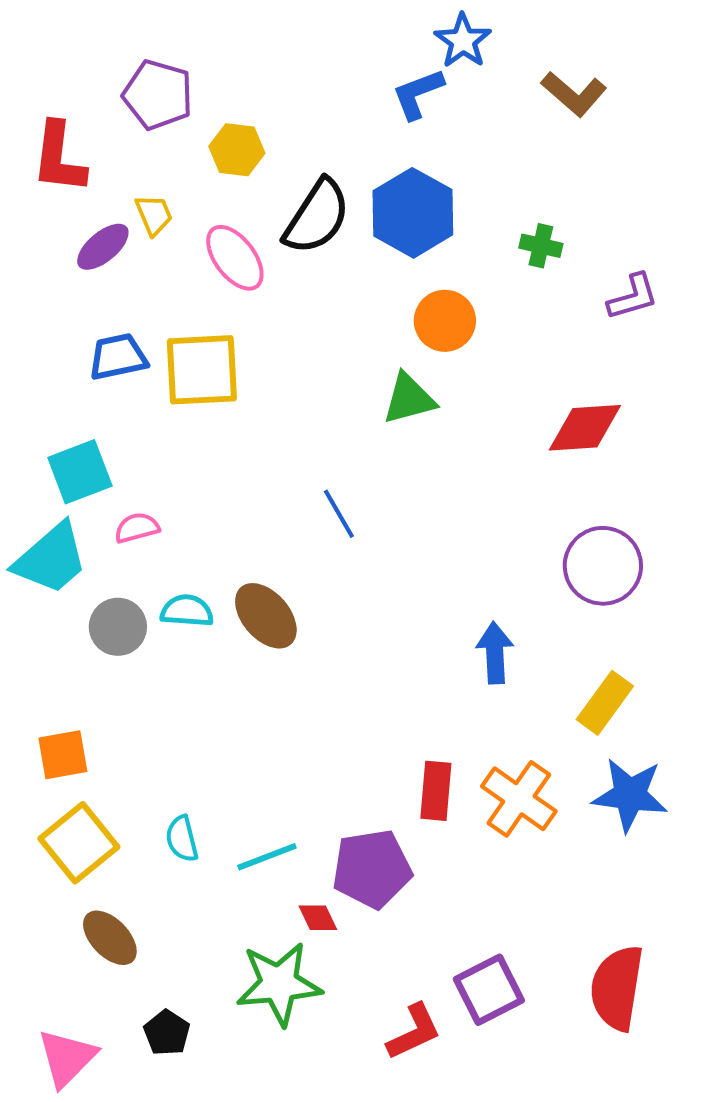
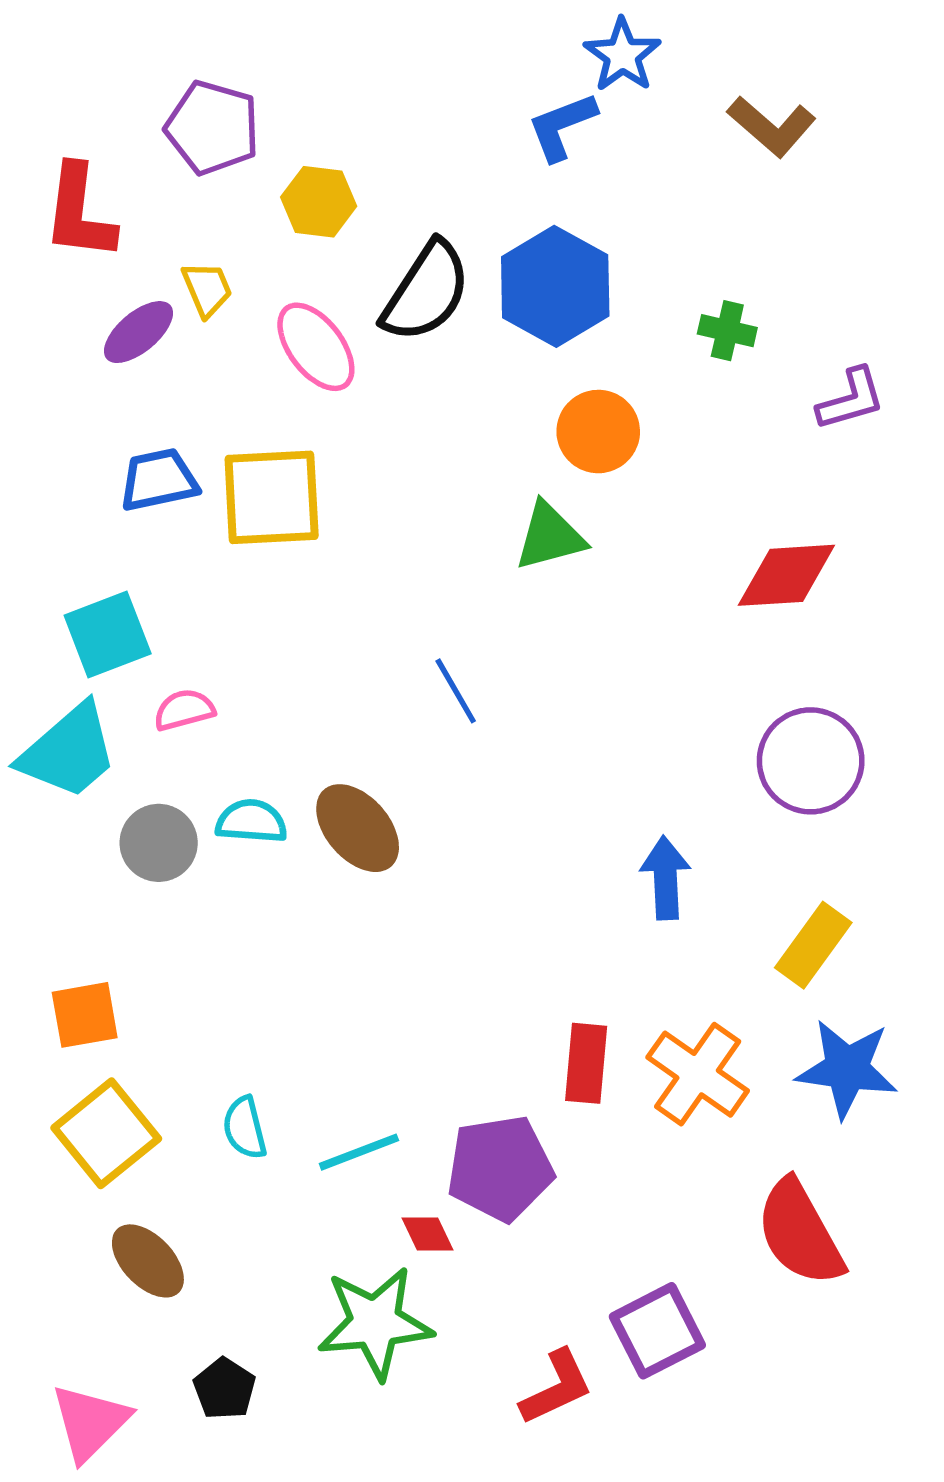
red semicircle: (617, 988) -> (800, 1233), moved, turned -38

